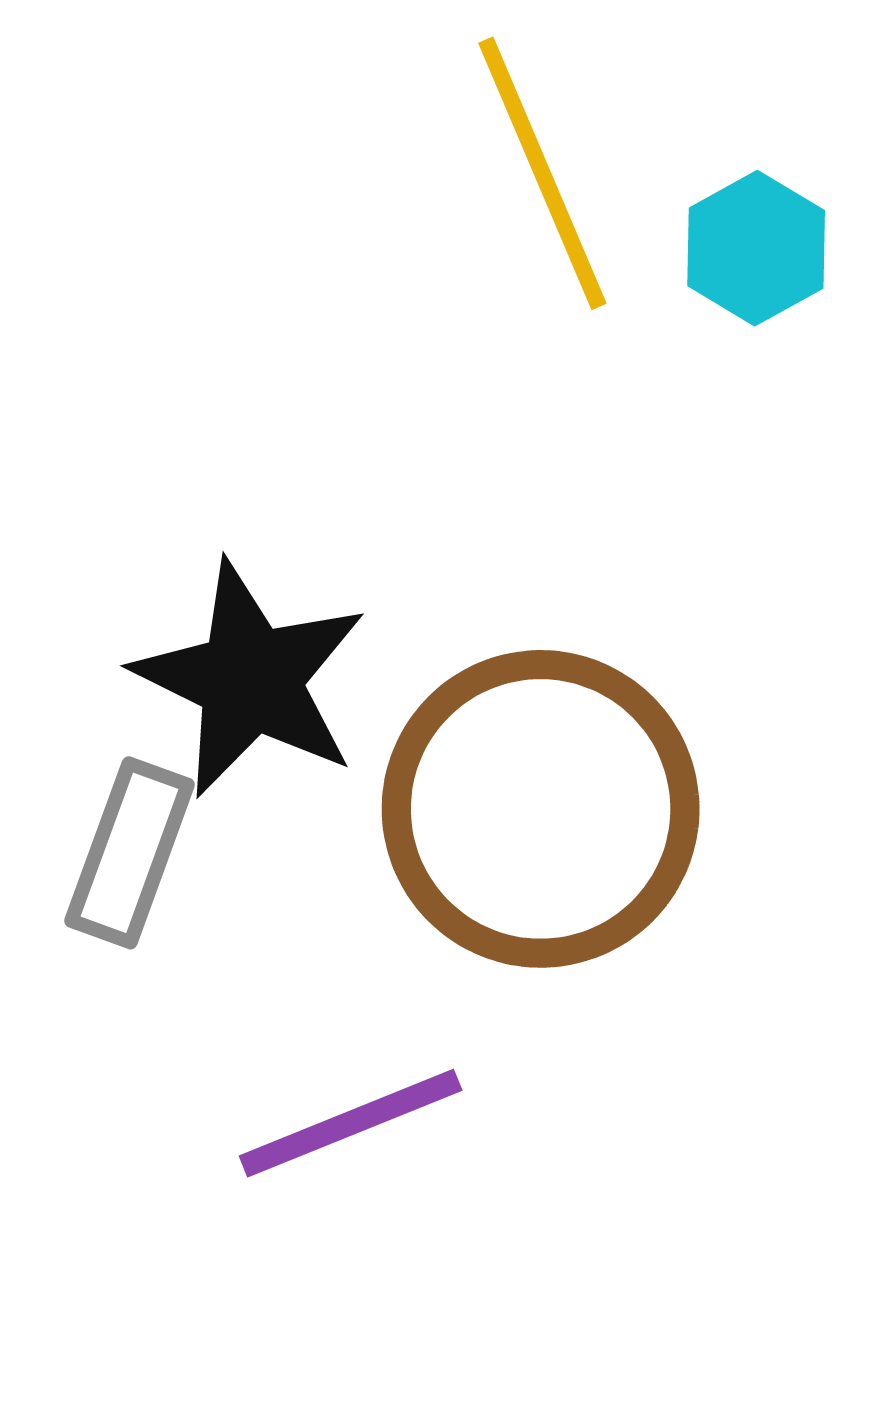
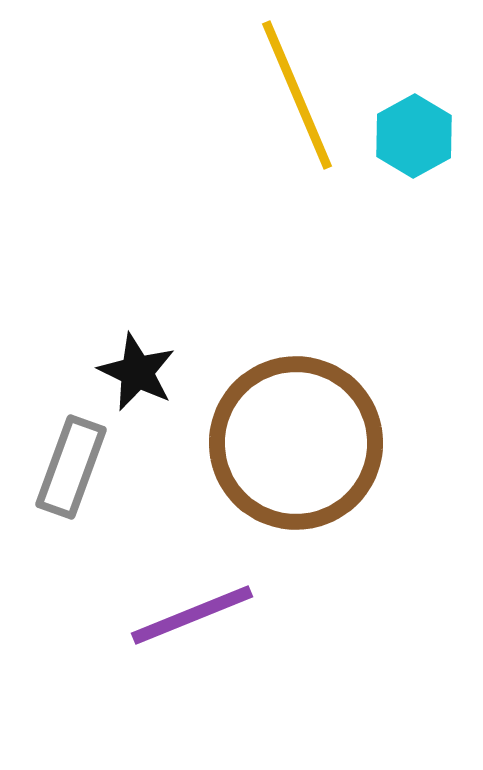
black star: (250, 679) -> (137, 372), size x0.6

